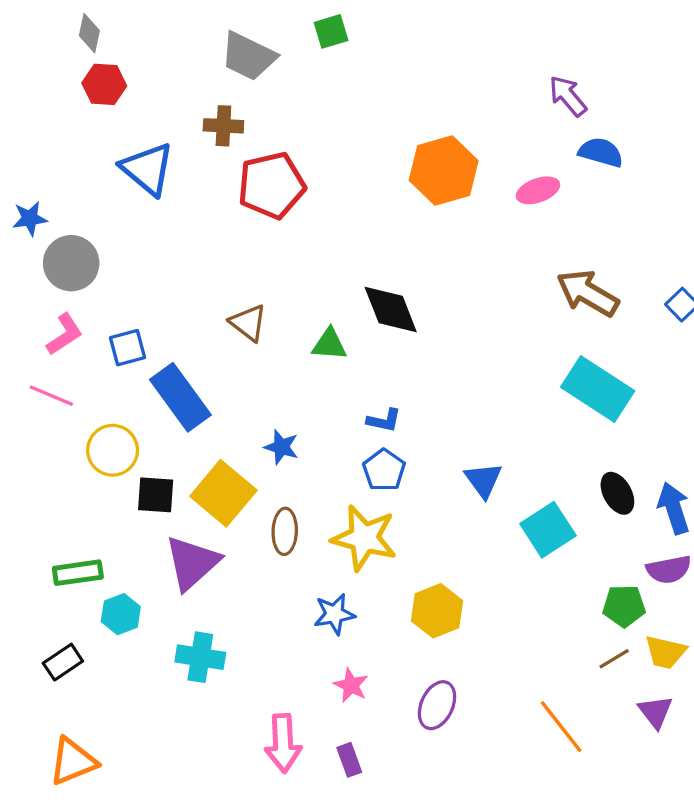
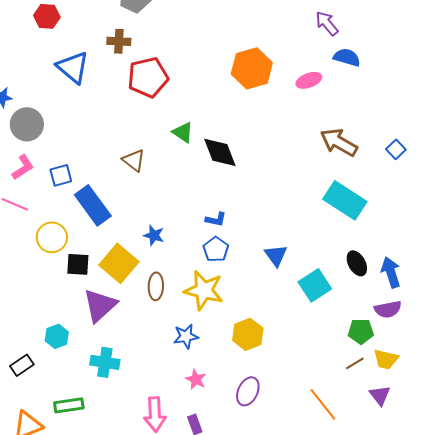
green triangle: (329, 344) -> (183, 132), moved, turned 30
green rectangle: (78, 573) -> (69, 405), moved

